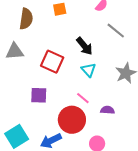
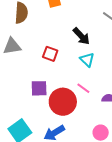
red square: (52, 62) -> (50, 54), size x0.7
red circle: (72, 120) -> (63, 102), moved

